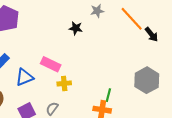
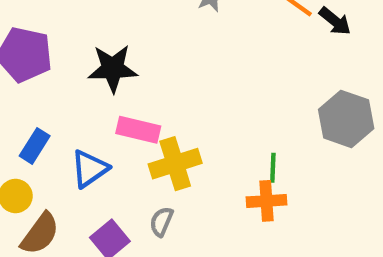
black star: (76, 28) -> (113, 68), moved, size x1.6
yellow cross: (64, 83) -> (175, 164), size x1.6

